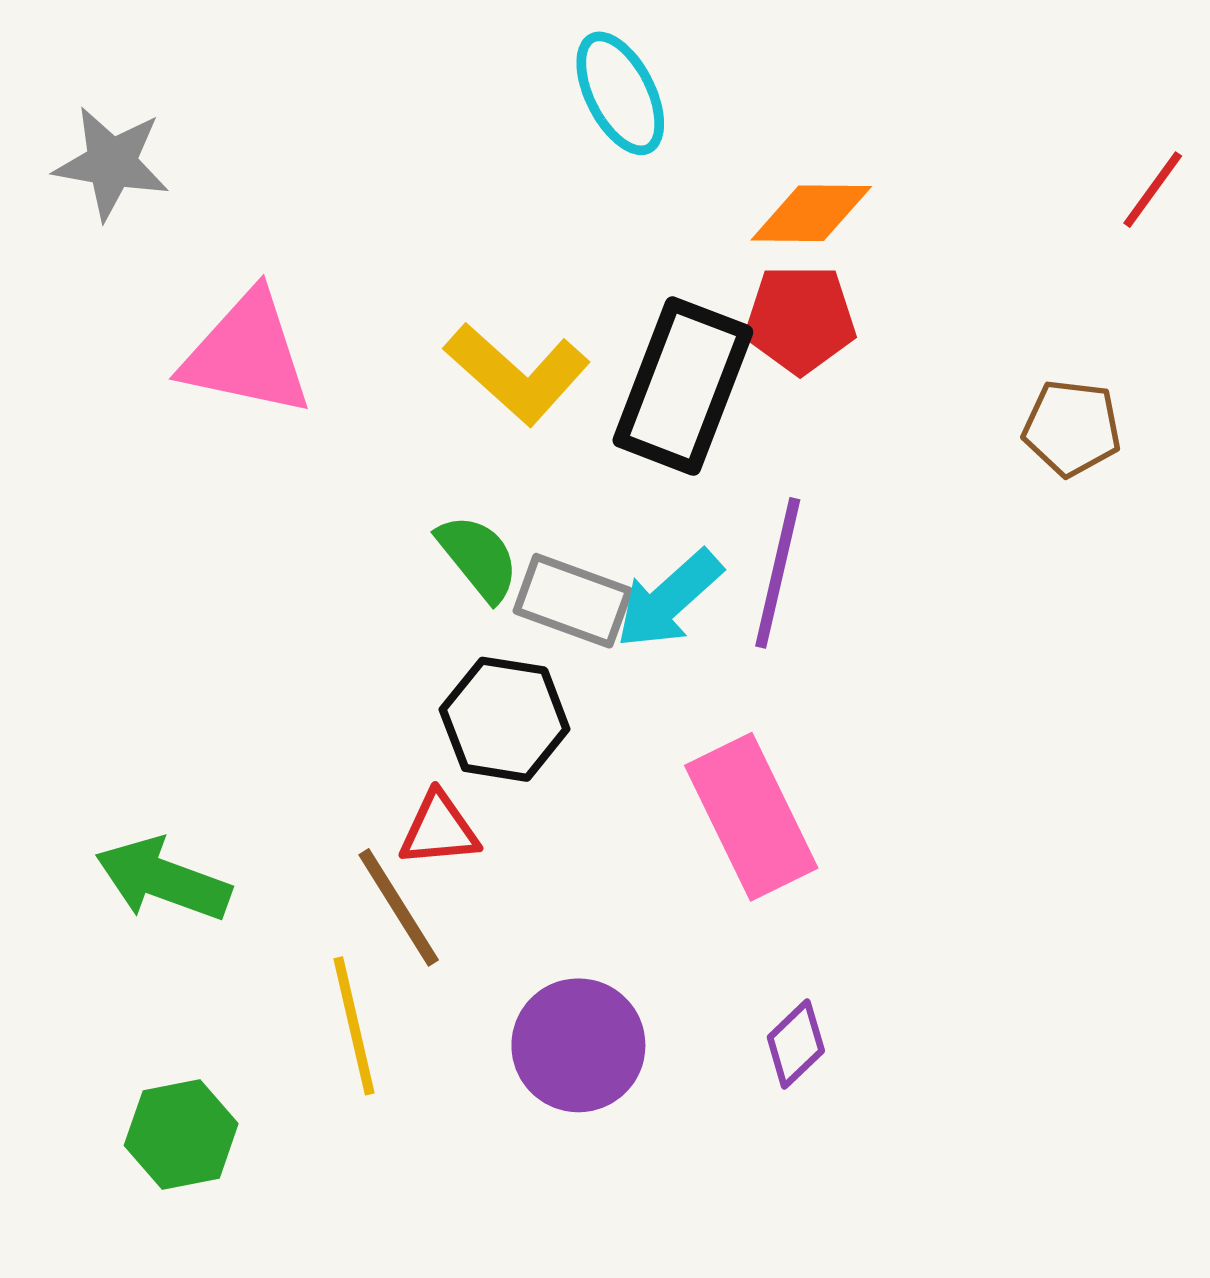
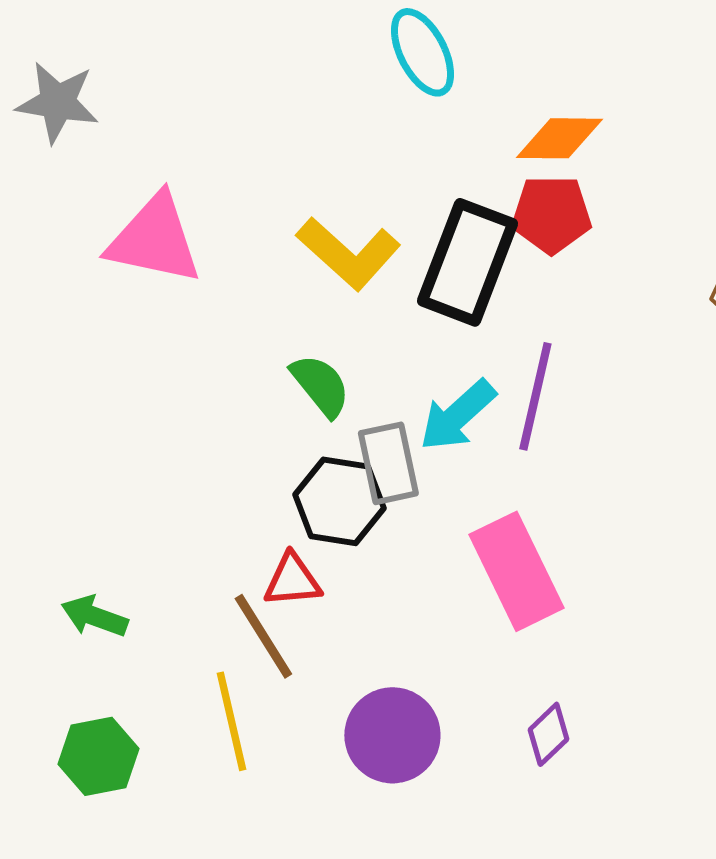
gray rectangle: (573, 601) -> (388, 463), moved, turned 58
green arrow: (163, 879) -> (94, 616), size x0.7
green hexagon: (181, 1135) -> (98, 756), moved

